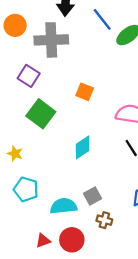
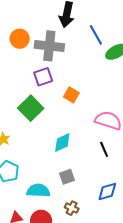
orange circle: (15, 25) -> (20, 39), moved
purple square: (29, 76) -> (43, 77), moved, turned 30
gray square: (92, 196) -> (67, 177), moved

